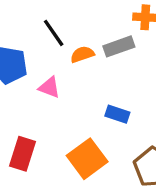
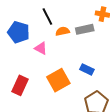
blue rectangle: (117, 114) -> (87, 69), moved
orange square: (87, 159) -> (58, 80), moved

